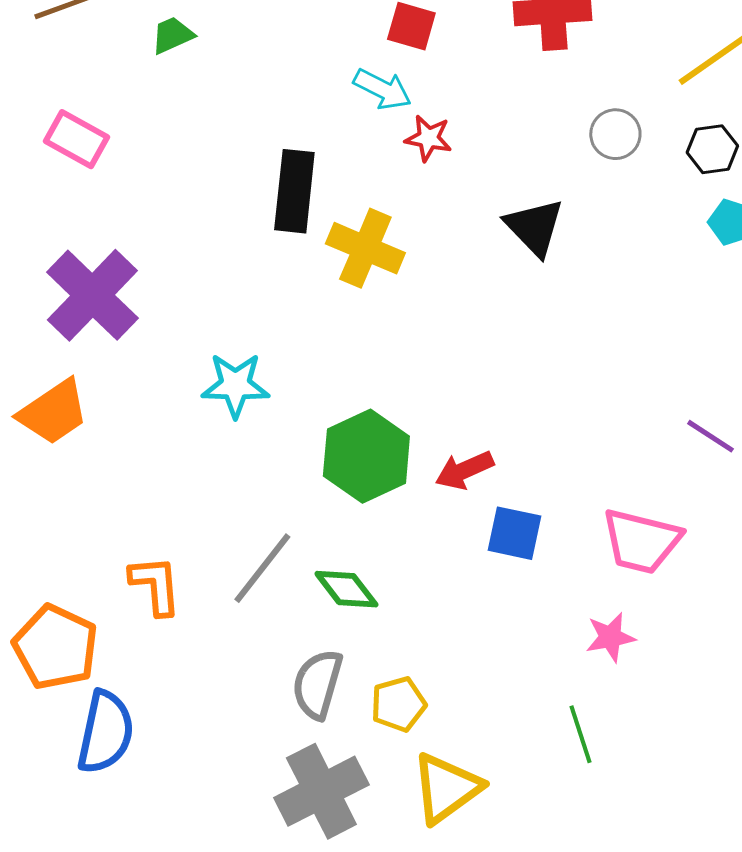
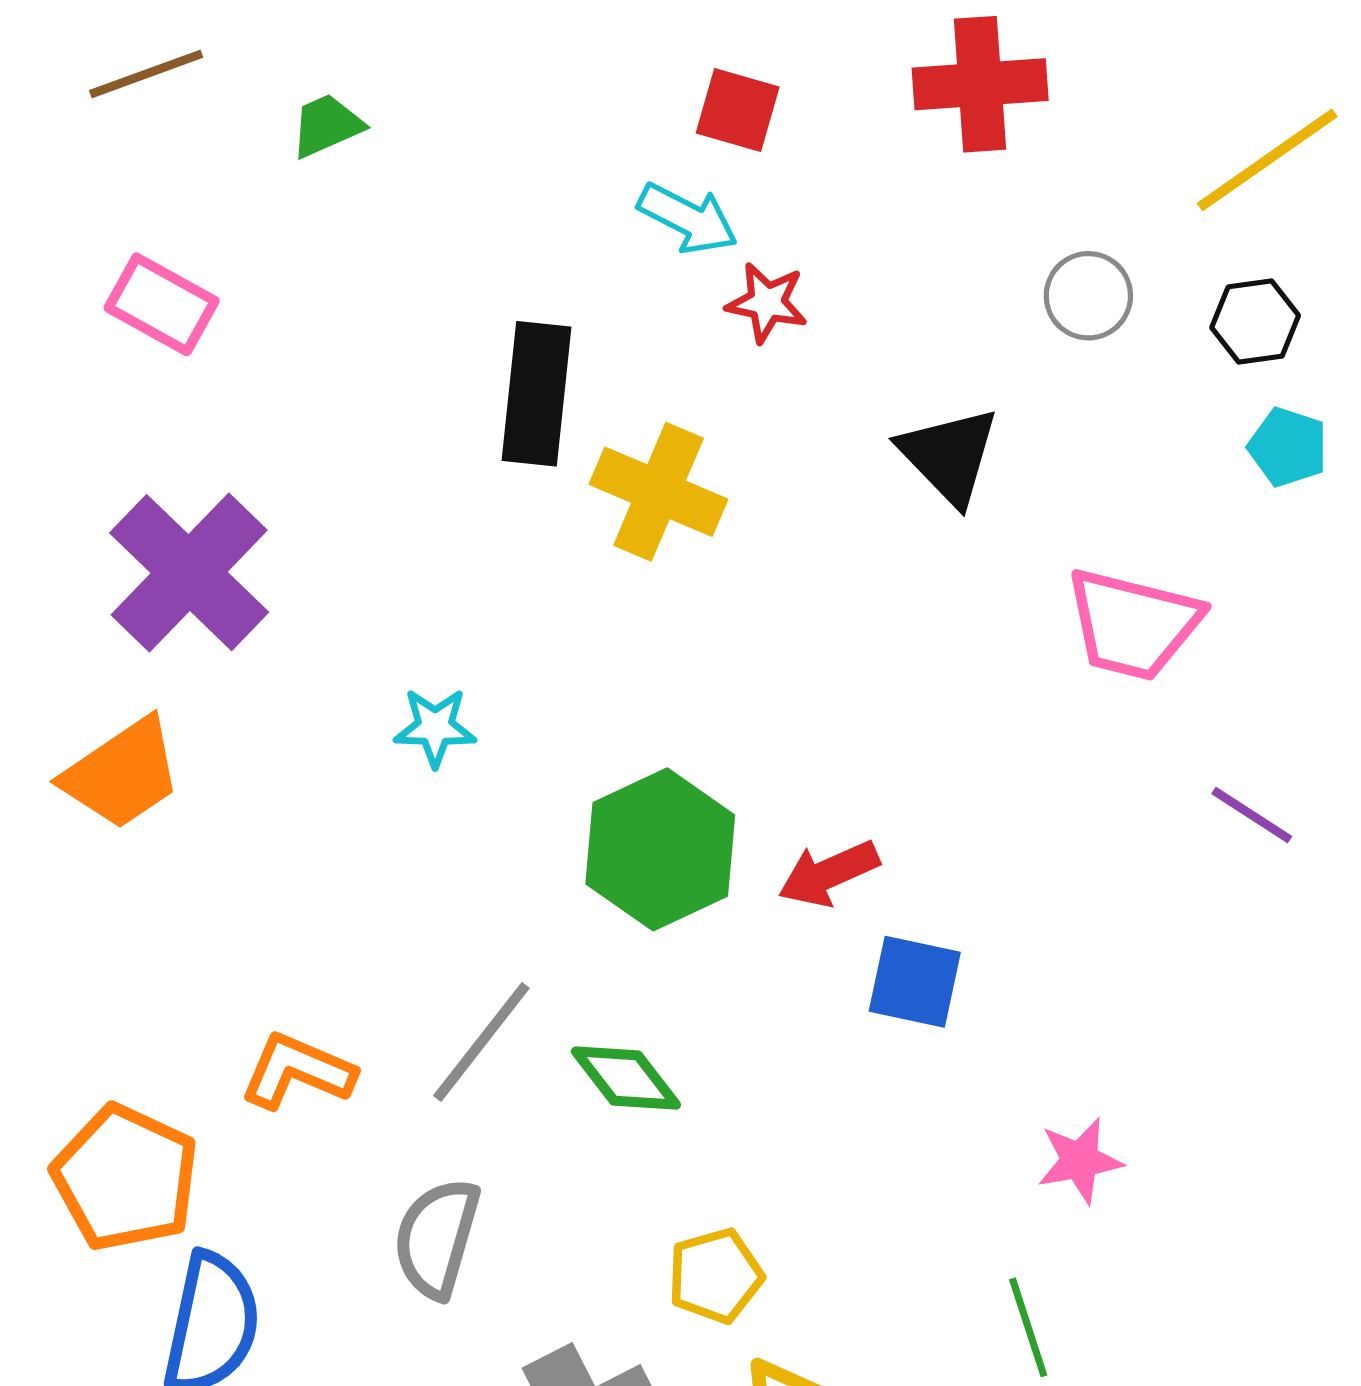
cyan star: (235, 385) -> (435, 727), size x0.7
pink trapezoid: (641, 541) -> (1133, 624), moved
orange L-shape: (155, 585) -> (297, 1071), turned -62
gray semicircle: (317, 684) -> (437, 1238), moved

